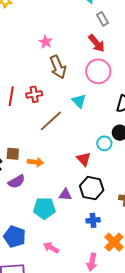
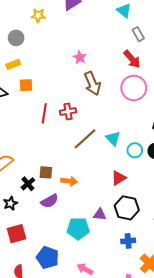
cyan triangle: (79, 101) -> (113, 138), moved
cyan circle: (104, 143) -> (135, 150), moved
red triangle: (84, 159) -> (119, 178), turned 42

